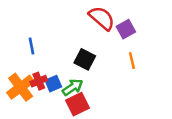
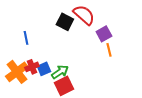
purple square: (126, 29) -> (104, 34), moved
black square: (85, 59) -> (65, 22), moved

